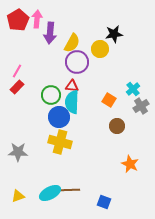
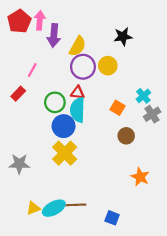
yellow circle: (100, 49) -> (108, 66), moved
pink line: (17, 71) -> (32, 70), moved
yellow cross: (60, 142) -> (65, 153), turned 30
yellow triangle: (18, 196) -> (33, 208), moved

